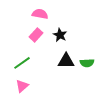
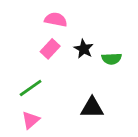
black triangle: (66, 61) -> (92, 108), moved
green semicircle: (87, 63) -> (112, 59), moved

